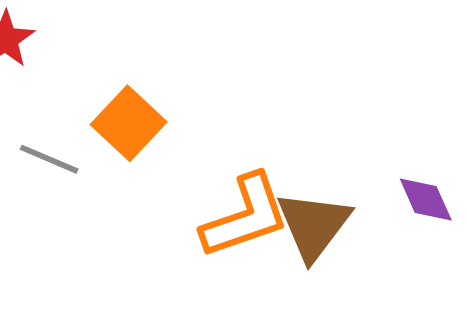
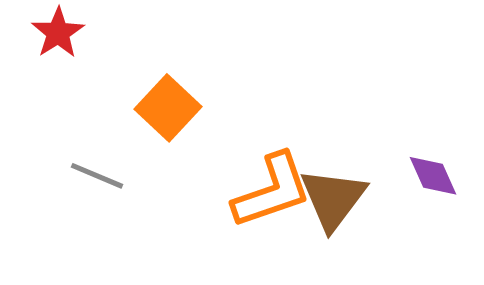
gray line: (49, 159) -> (97, 176), moved

